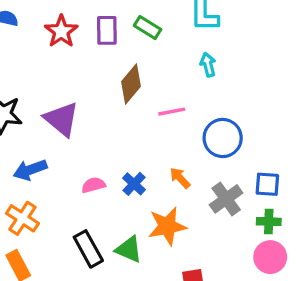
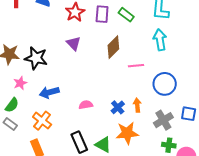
cyan arrow: (208, 65) -> (160, 40), size x1.5
purple triangle: (62, 119) -> (74, 43), moved, size x0.7
orange arrow: (180, 178) -> (137, 105), turned 32
blue cross: (134, 184) -> (118, 107), moved
green cross: (269, 222) -> (169, 145), moved

